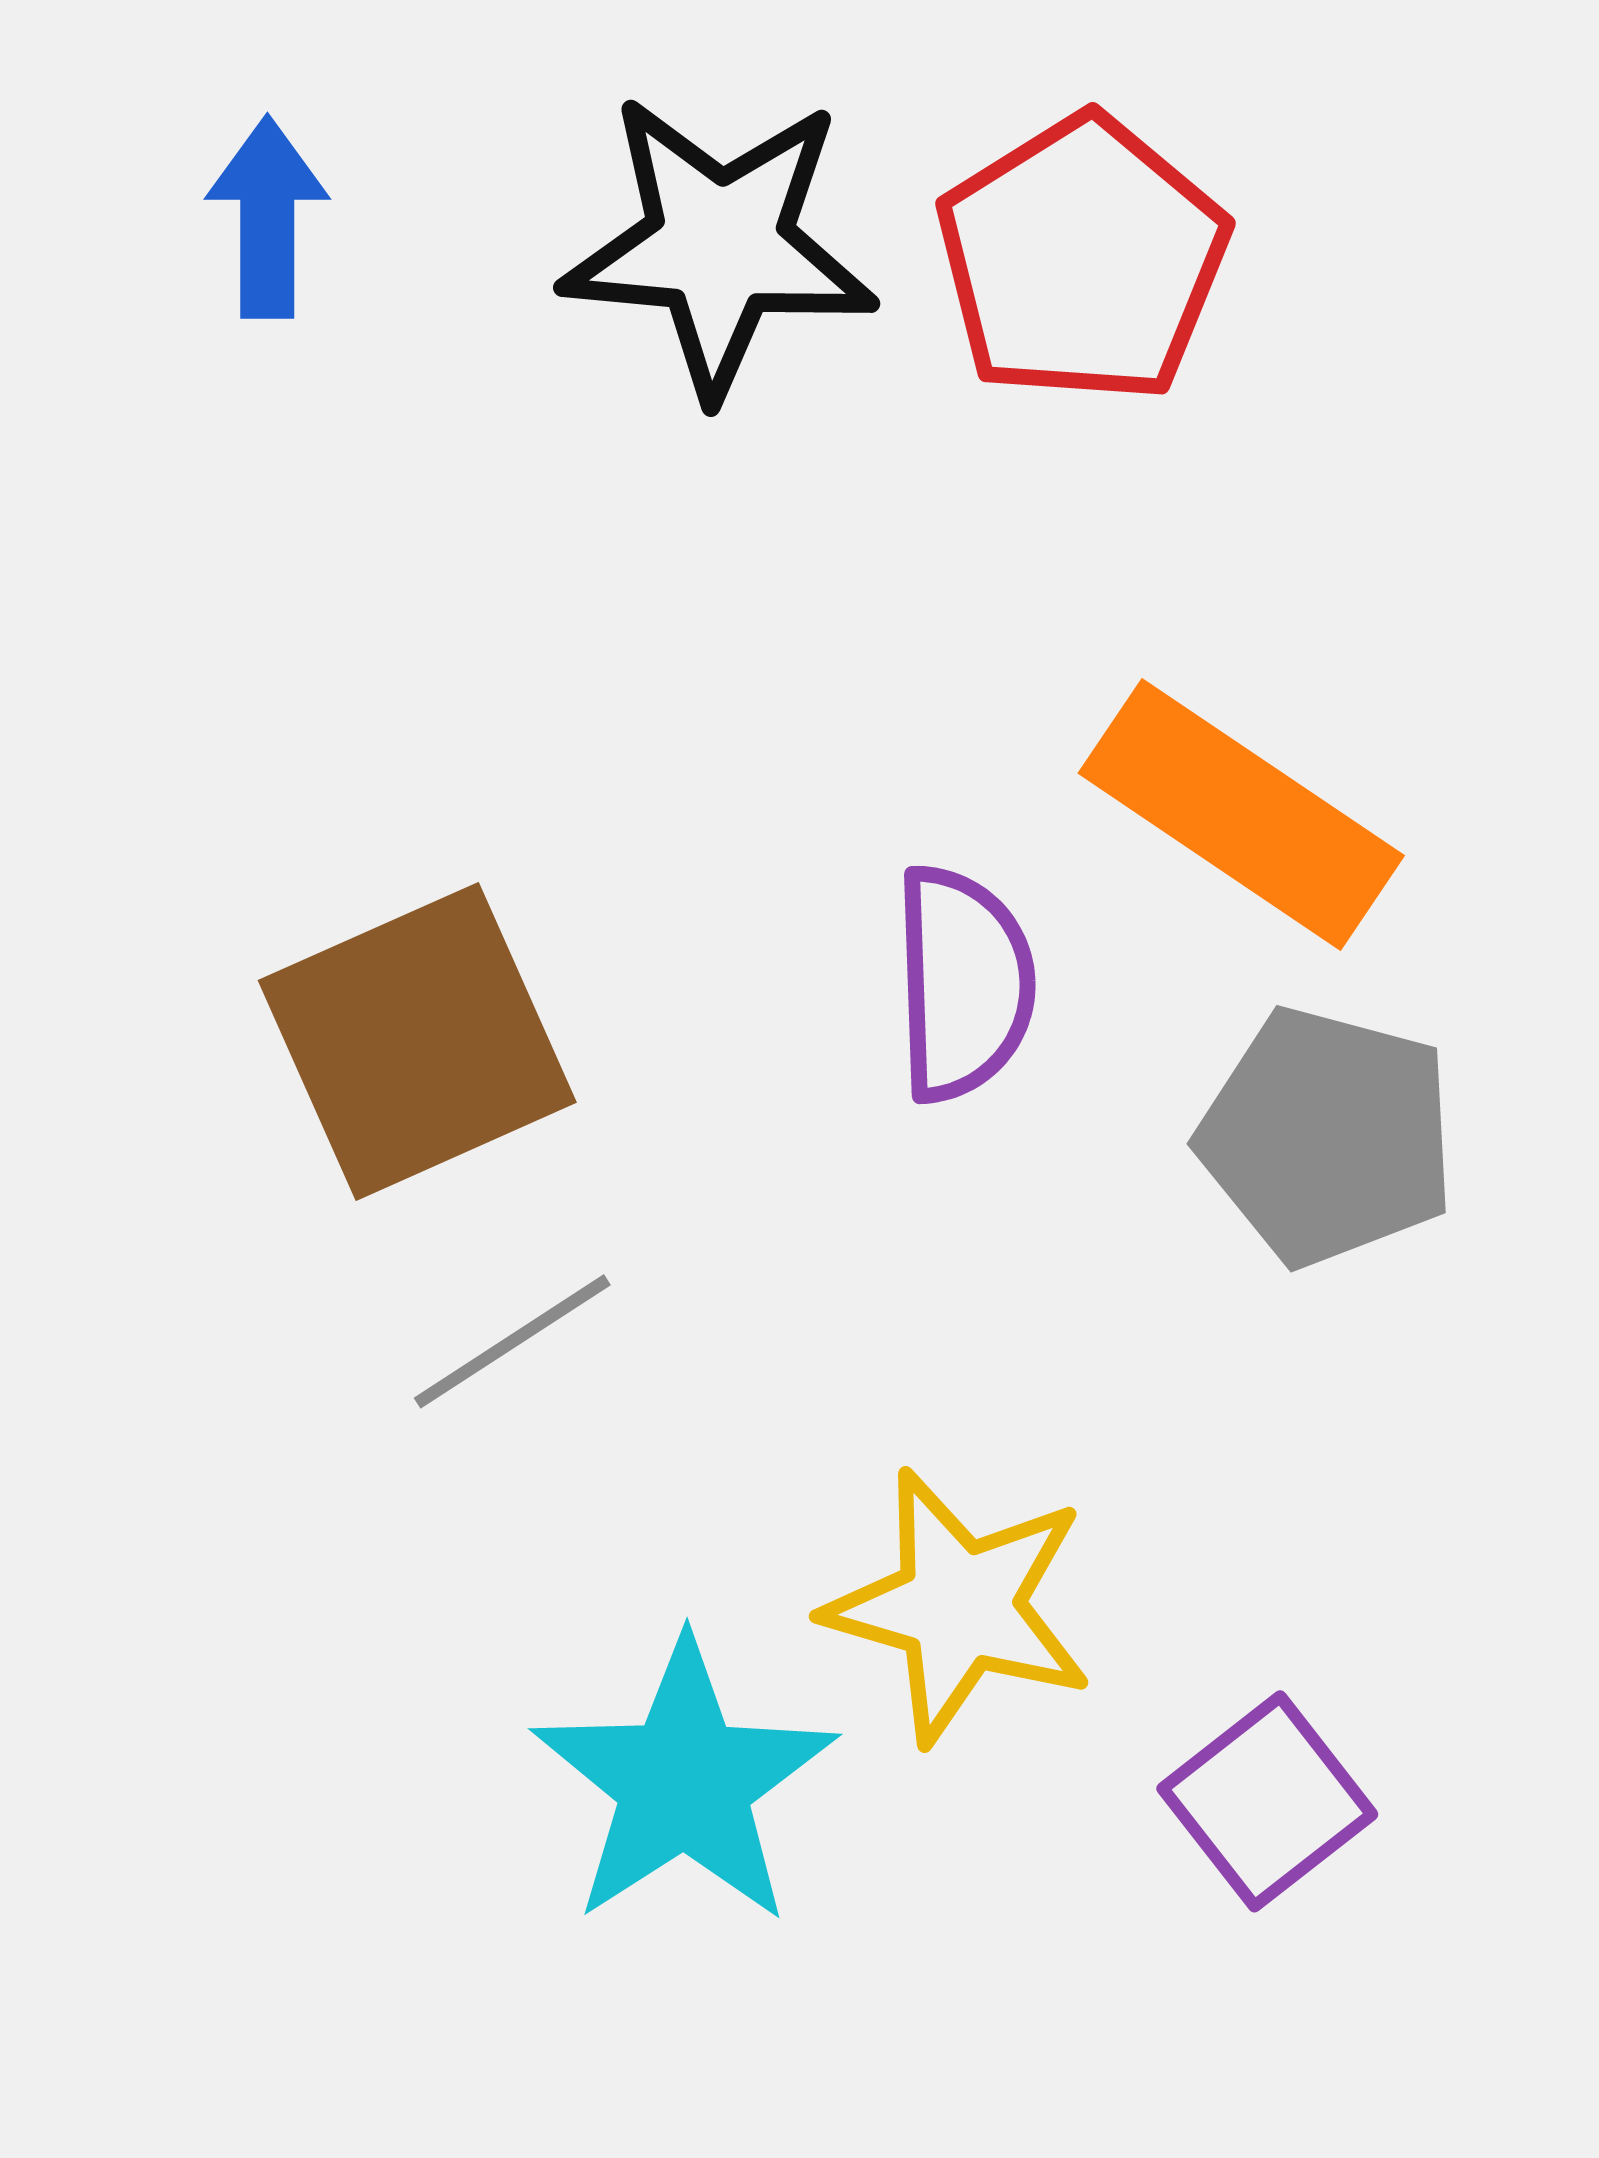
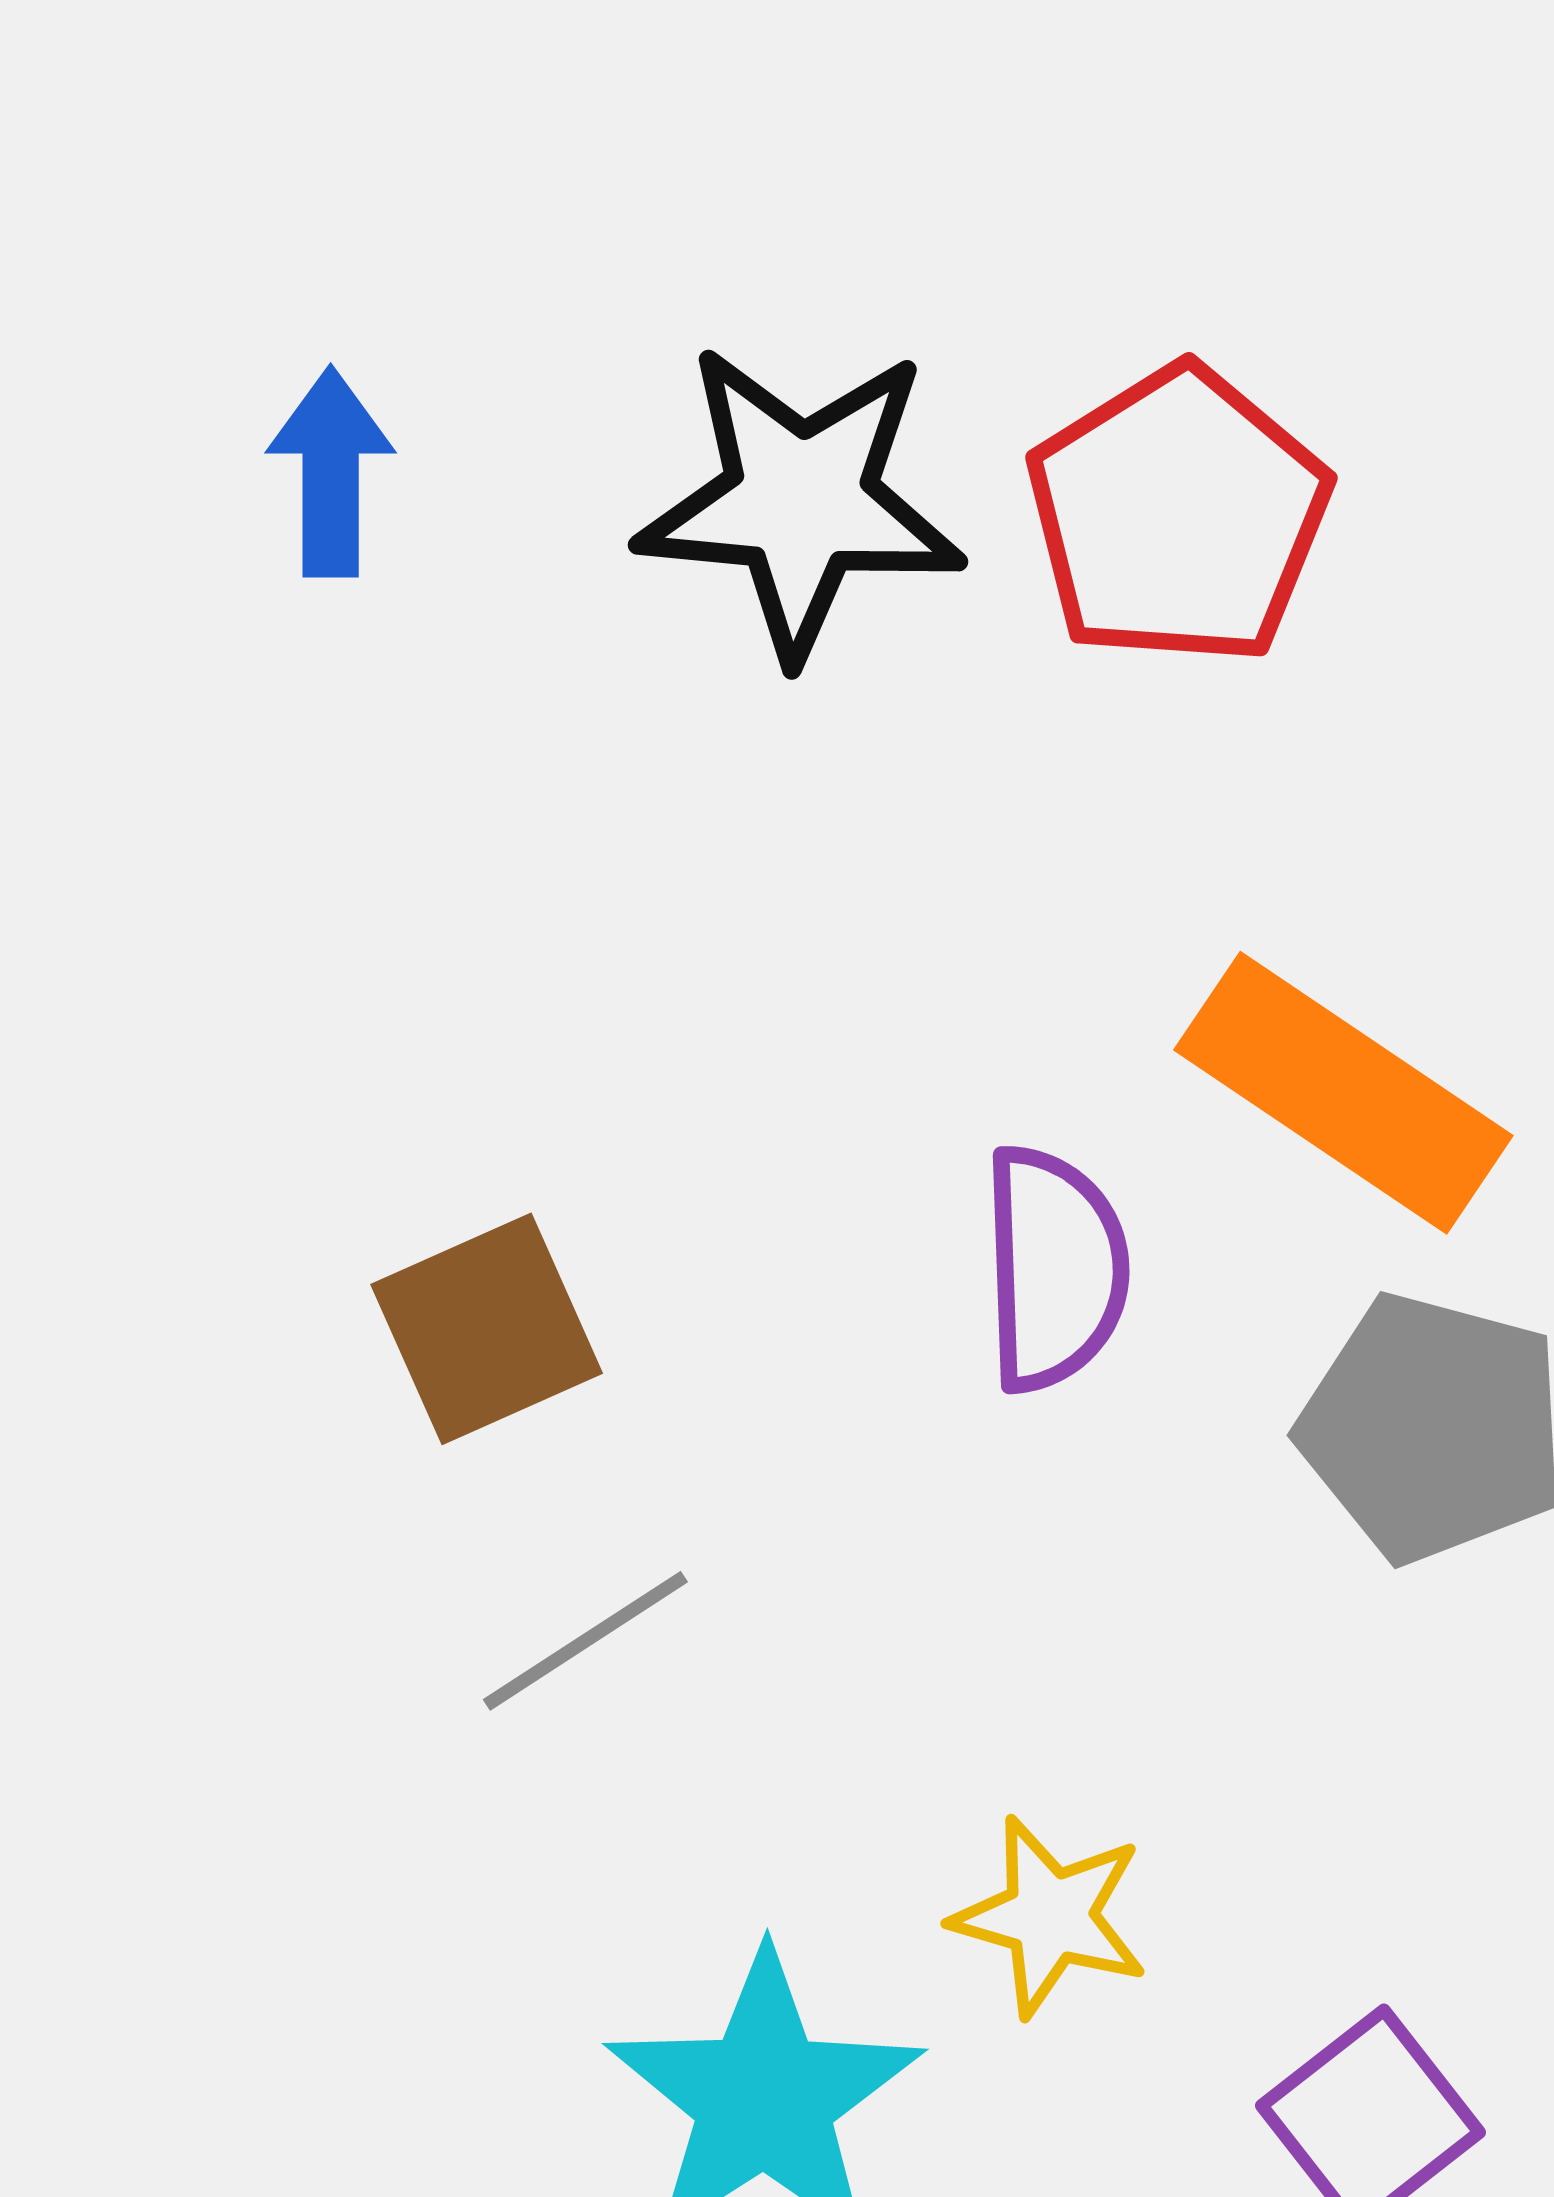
brown square: (417, 1041) -> (487, 1329), size x0.7
yellow star: (959, 1606) -> (1050, 1916), size x0.7

